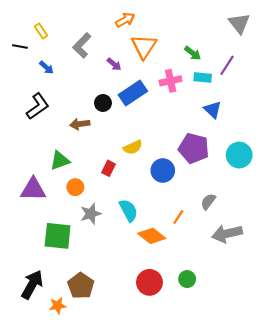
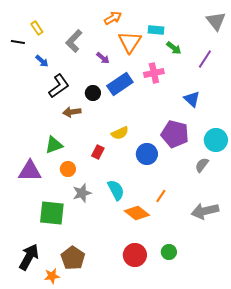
cyan rectangle: (203, 78) -> (156, 30), moved
black L-shape: (38, 106) -> (59, 86), moved
gray semicircle: (208, 202) -> (202, 165), moved

